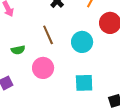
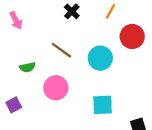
brown line: (48, 35) -> (62, 50), turned -30

